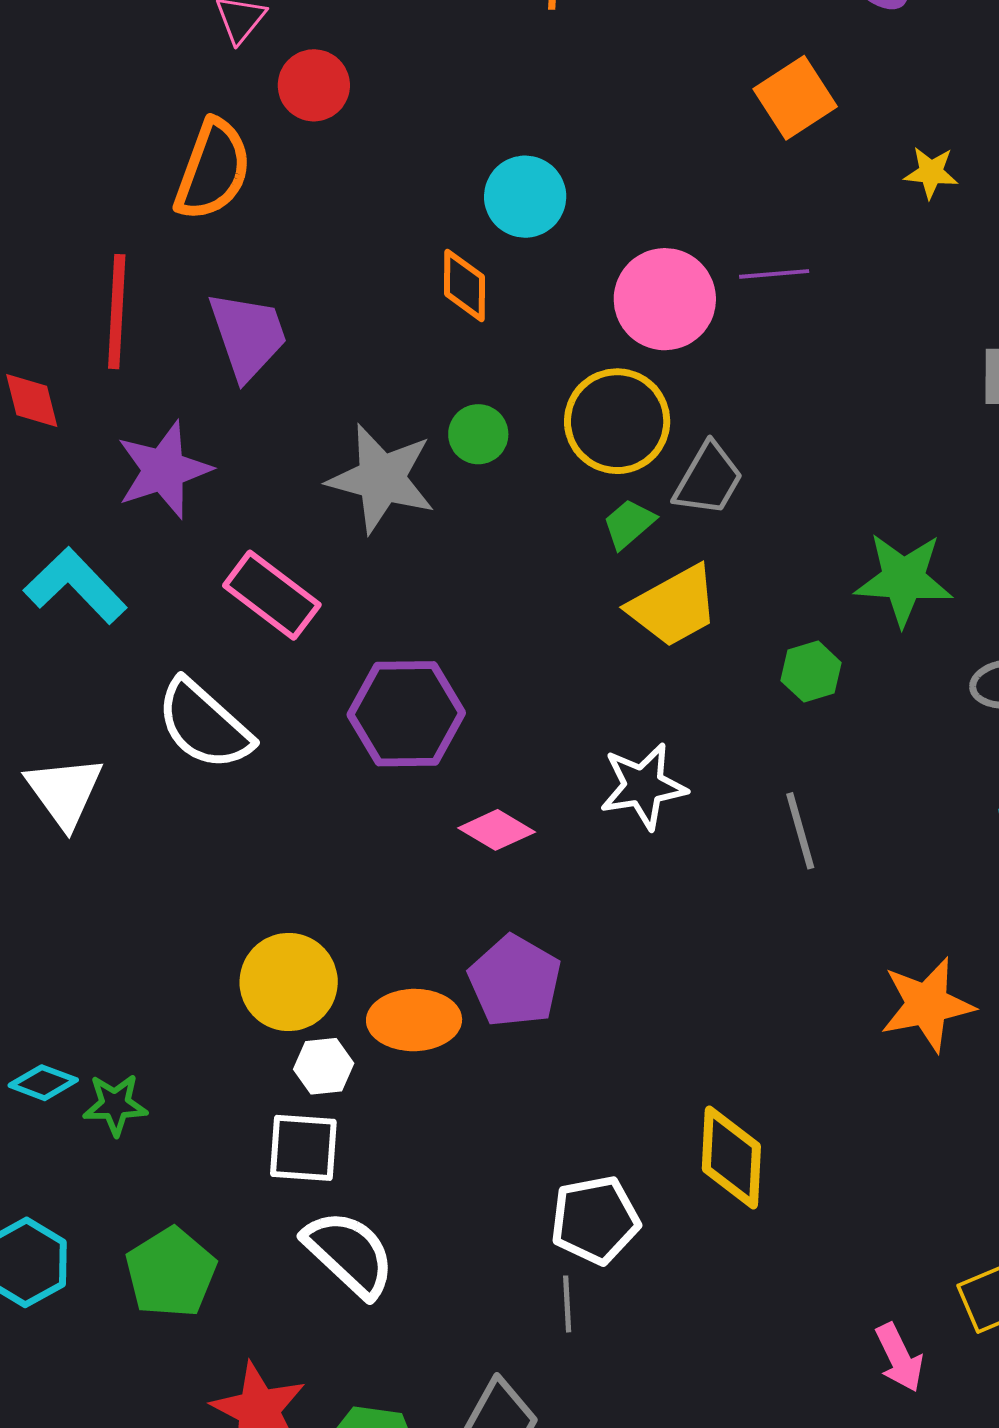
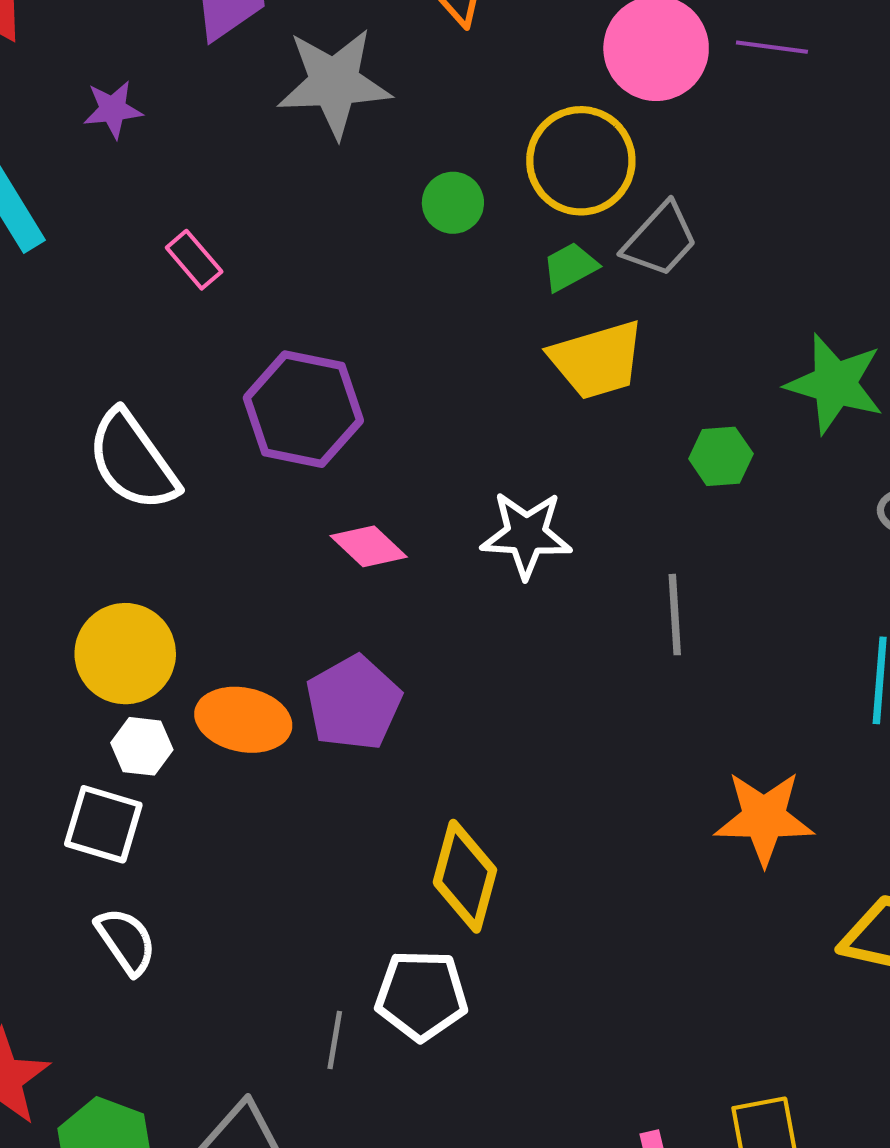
green circle: (478, 434) -> (453, 203), moved
purple star: (164, 470) -> (113, 109), size x0.6
gray star: (381, 479) -> (334, 83), moved, turned -30
pink rectangle: (272, 595) -> (194, 260), size x0.6
white semicircle: (204, 725) -> (133, 461), moved
yellow diamond: (731, 1157) -> (465, 876), moved
white pentagon: (595, 1220) -> (421, 995), moved
white semicircle: (349, 1254) -> (126, 941), size x0.7

